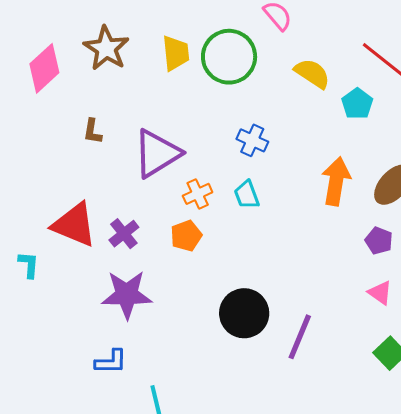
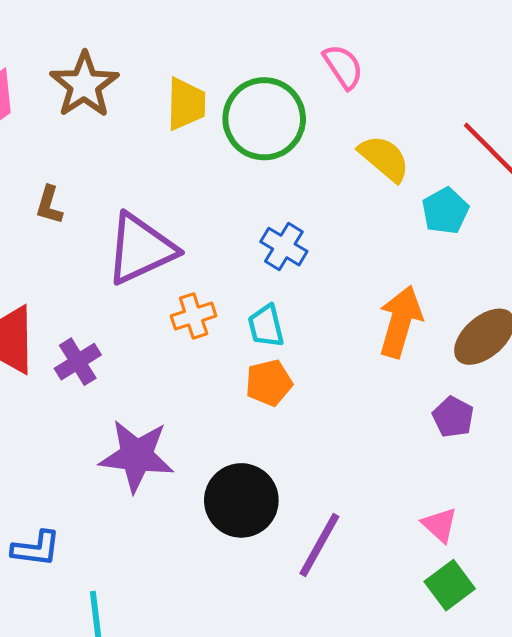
orange pentagon: (186, 236) -> (269, 383), moved
pink triangle: (380, 293) -> (440, 525), moved
purple star: (127, 295) -> (137, 456), moved

